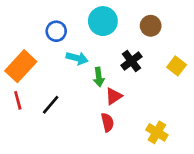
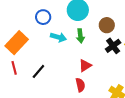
brown circle: (151, 26) -> (107, 25), moved
black cross: (131, 61) -> (113, 46), moved
green arrow: (99, 77) -> (80, 36), moved

